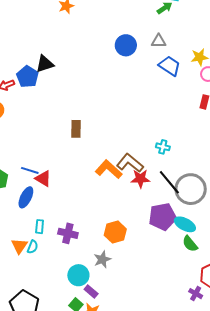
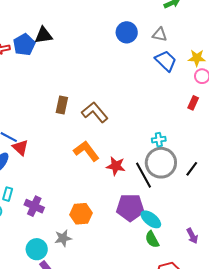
cyan cross: (163, 147) -> (159, 140), moved, turned -32
brown L-shape: (130, 163) -> (95, 112), moved
gray circle: (191, 189) -> (161, 163), moved

